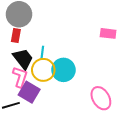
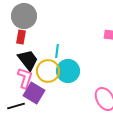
cyan line: (42, 53) -> (57, 51), moved

